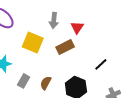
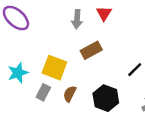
red triangle: (77, 27) -> (104, 13), moved
yellow square: (33, 42) -> (54, 68), moved

